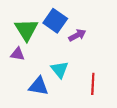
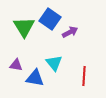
purple triangle: (18, 54) -> (16, 65), moved

